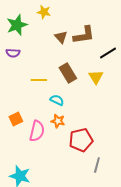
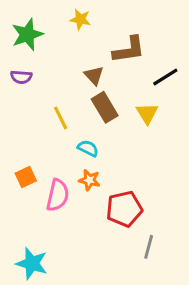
yellow star: (44, 12) -> (80, 19), moved
brown triangle: (61, 37) -> (94, 75), moved
yellow line: (39, 80) -> (61, 118), turned 63

